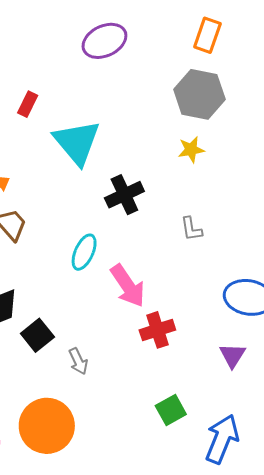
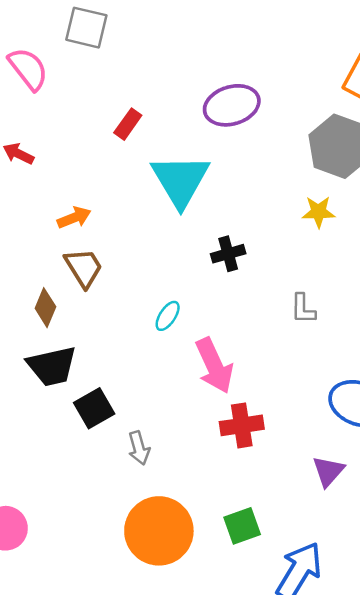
purple ellipse: (104, 41) -> (232, 105), moved
black cross: (124, 195) -> (228, 254), size x0.7
cyan ellipse: (84, 252) -> (168, 316), size x0.7
orange circle: (47, 426) -> (159, 531), moved

